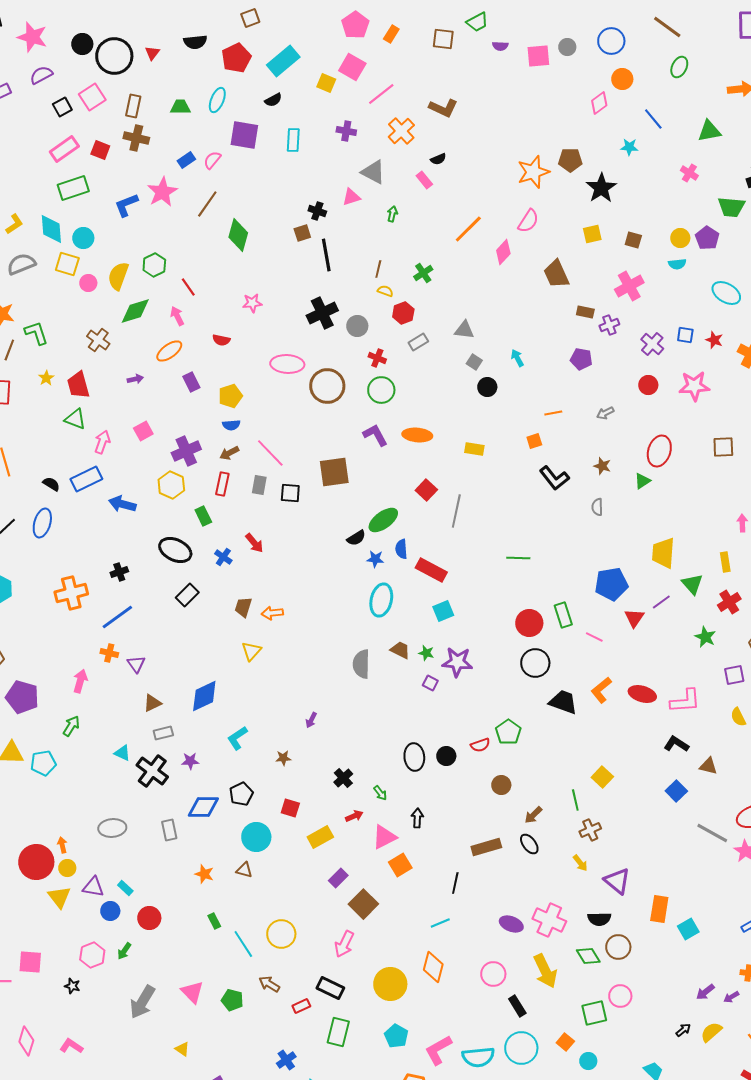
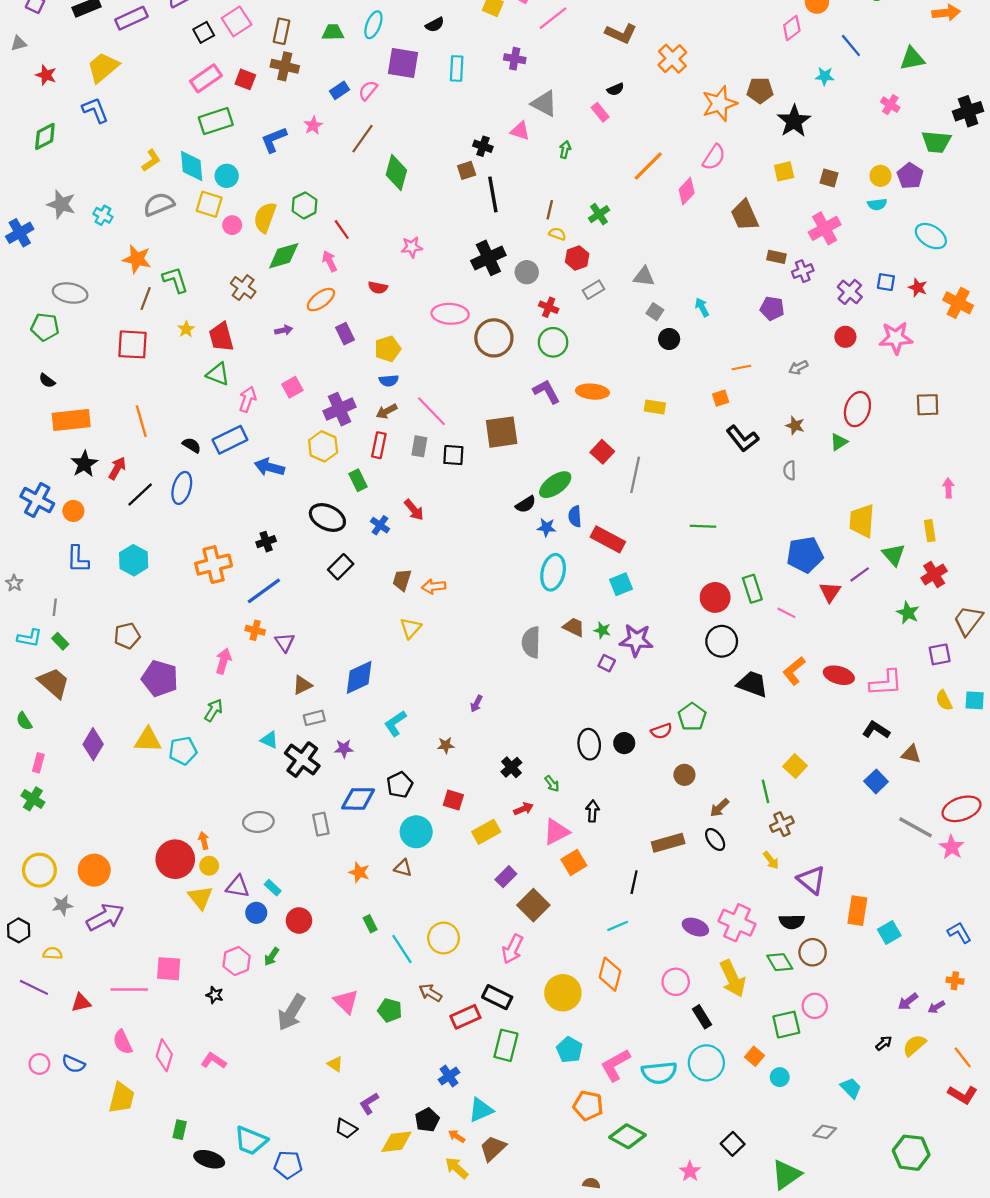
orange cross: (401, 131) -> (672, 59), moved
pink star: (162, 192) -> (313, 125), size x0.6
pink triangle: (351, 197) -> (520, 131), turned 36
red rectangle: (301, 1006) -> (465, 1017), size x1.5

